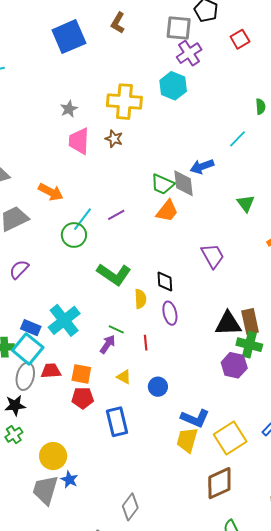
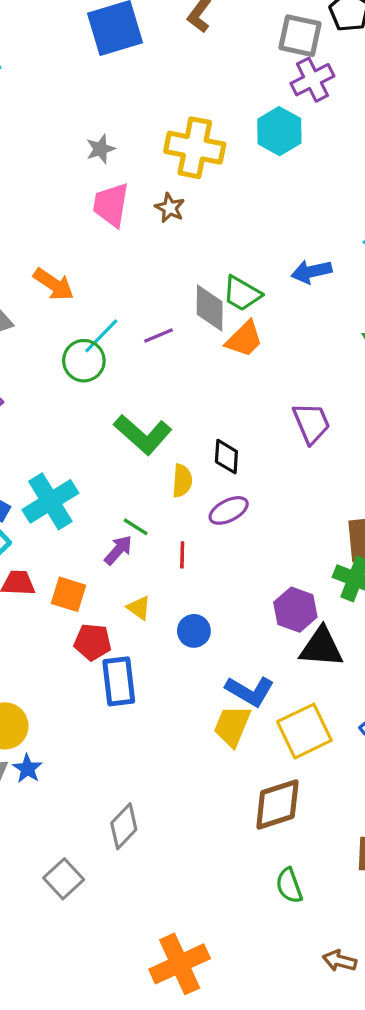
gray diamond: (184, 183) -> (210, 308), moved
purple ellipse: (170, 313) -> (229, 510), turned 70
black triangle: (228, 324) -> (321, 647), moved
purple hexagon: (234, 365) -> (295, 610), moved
red pentagon: (83, 398) -> (93, 642), moved

